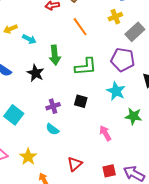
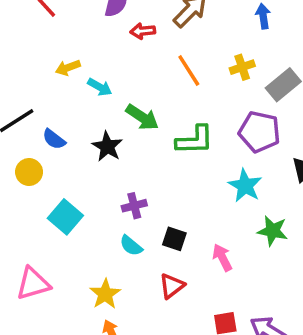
yellow cross: (115, 17) -> (242, 67), moved
green arrow: (55, 55) -> (142, 117), turned -54
black square: (81, 101) -> (174, 239), moved
yellow star: (28, 157) -> (105, 294), moved
red triangle: (75, 164) -> (172, 286), moved

